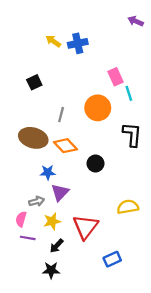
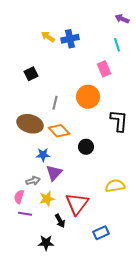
cyan line: (129, 93) -> (117, 45), moved
black arrow: (57, 246) -> (60, 221), moved, turned -72

